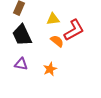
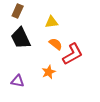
red L-shape: (74, 30) -> (73, 54), moved
purple triangle: (21, 64) -> (18, 81), moved

